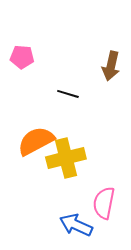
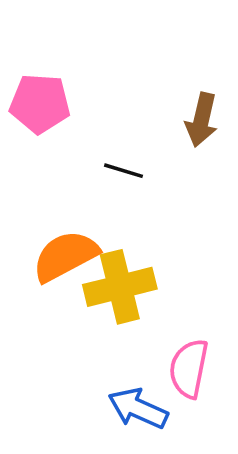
pink pentagon: (22, 57) -> (40, 103), size x1.4

